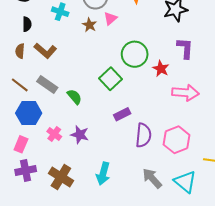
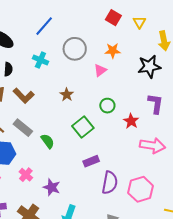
pink triangle: (110, 18) -> (100, 70), moved
brown star: (90, 25) -> (67, 95), moved
green circle: (135, 54) -> (107, 106), size x0.6
purple star: (80, 135) -> (52, 187), moved

